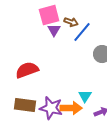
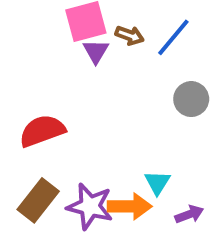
blue line: (82, 32) -> (173, 37), moved
brown rectangle: (25, 105) -> (38, 200), turned -60

